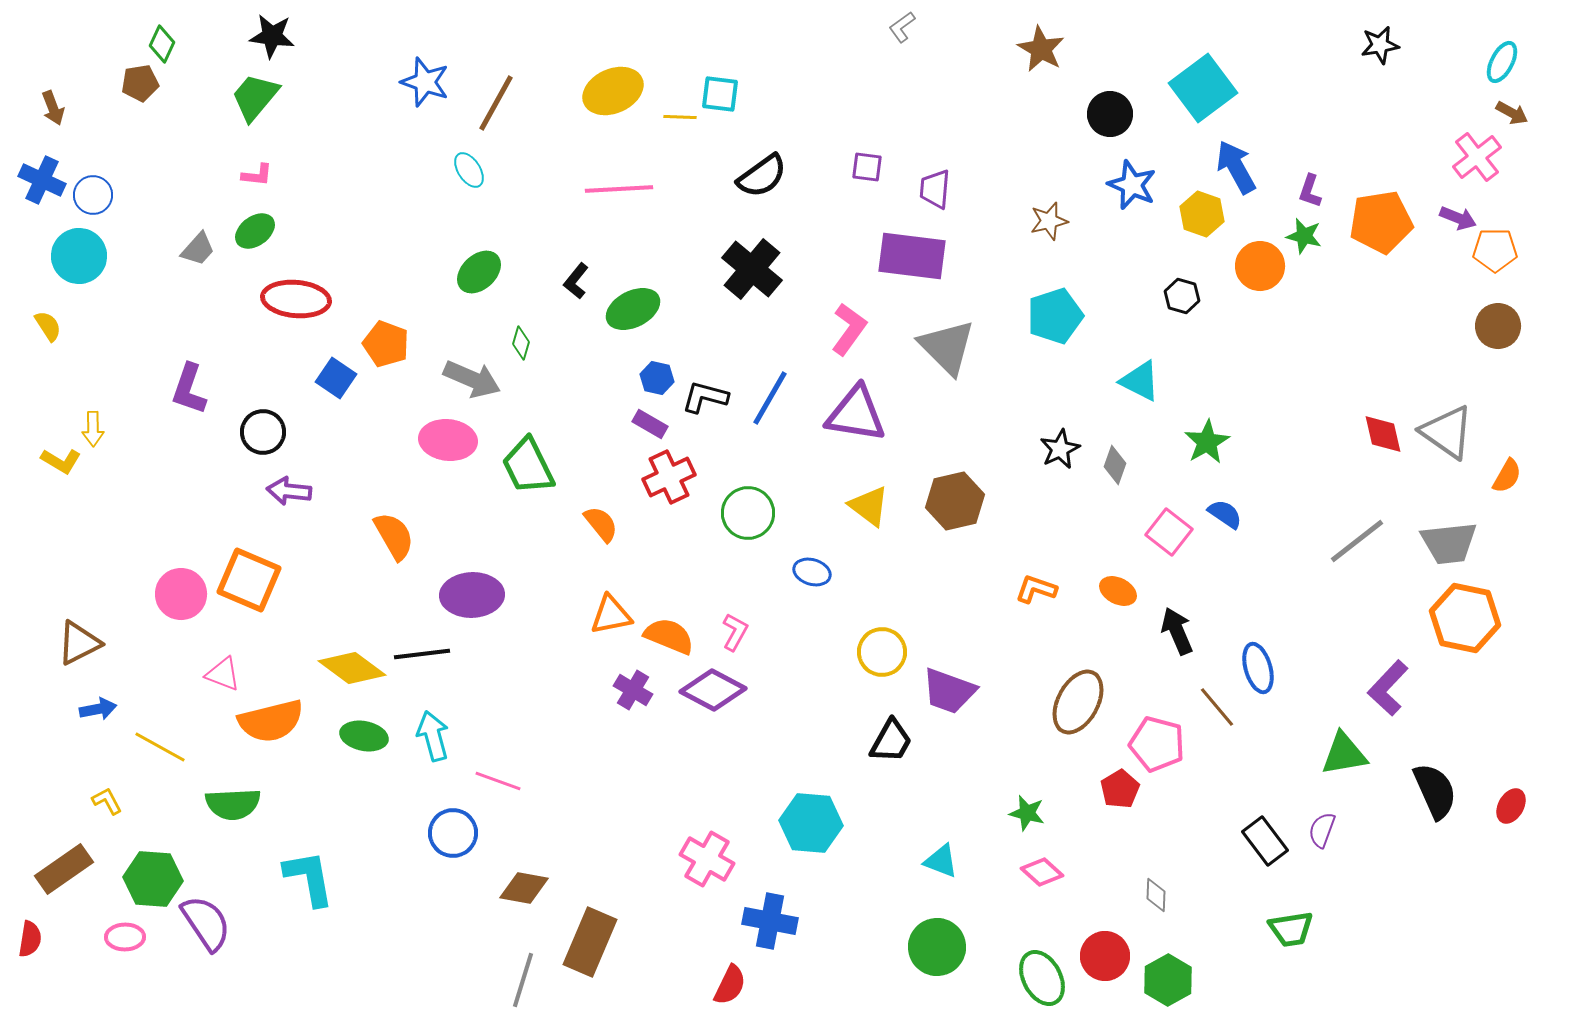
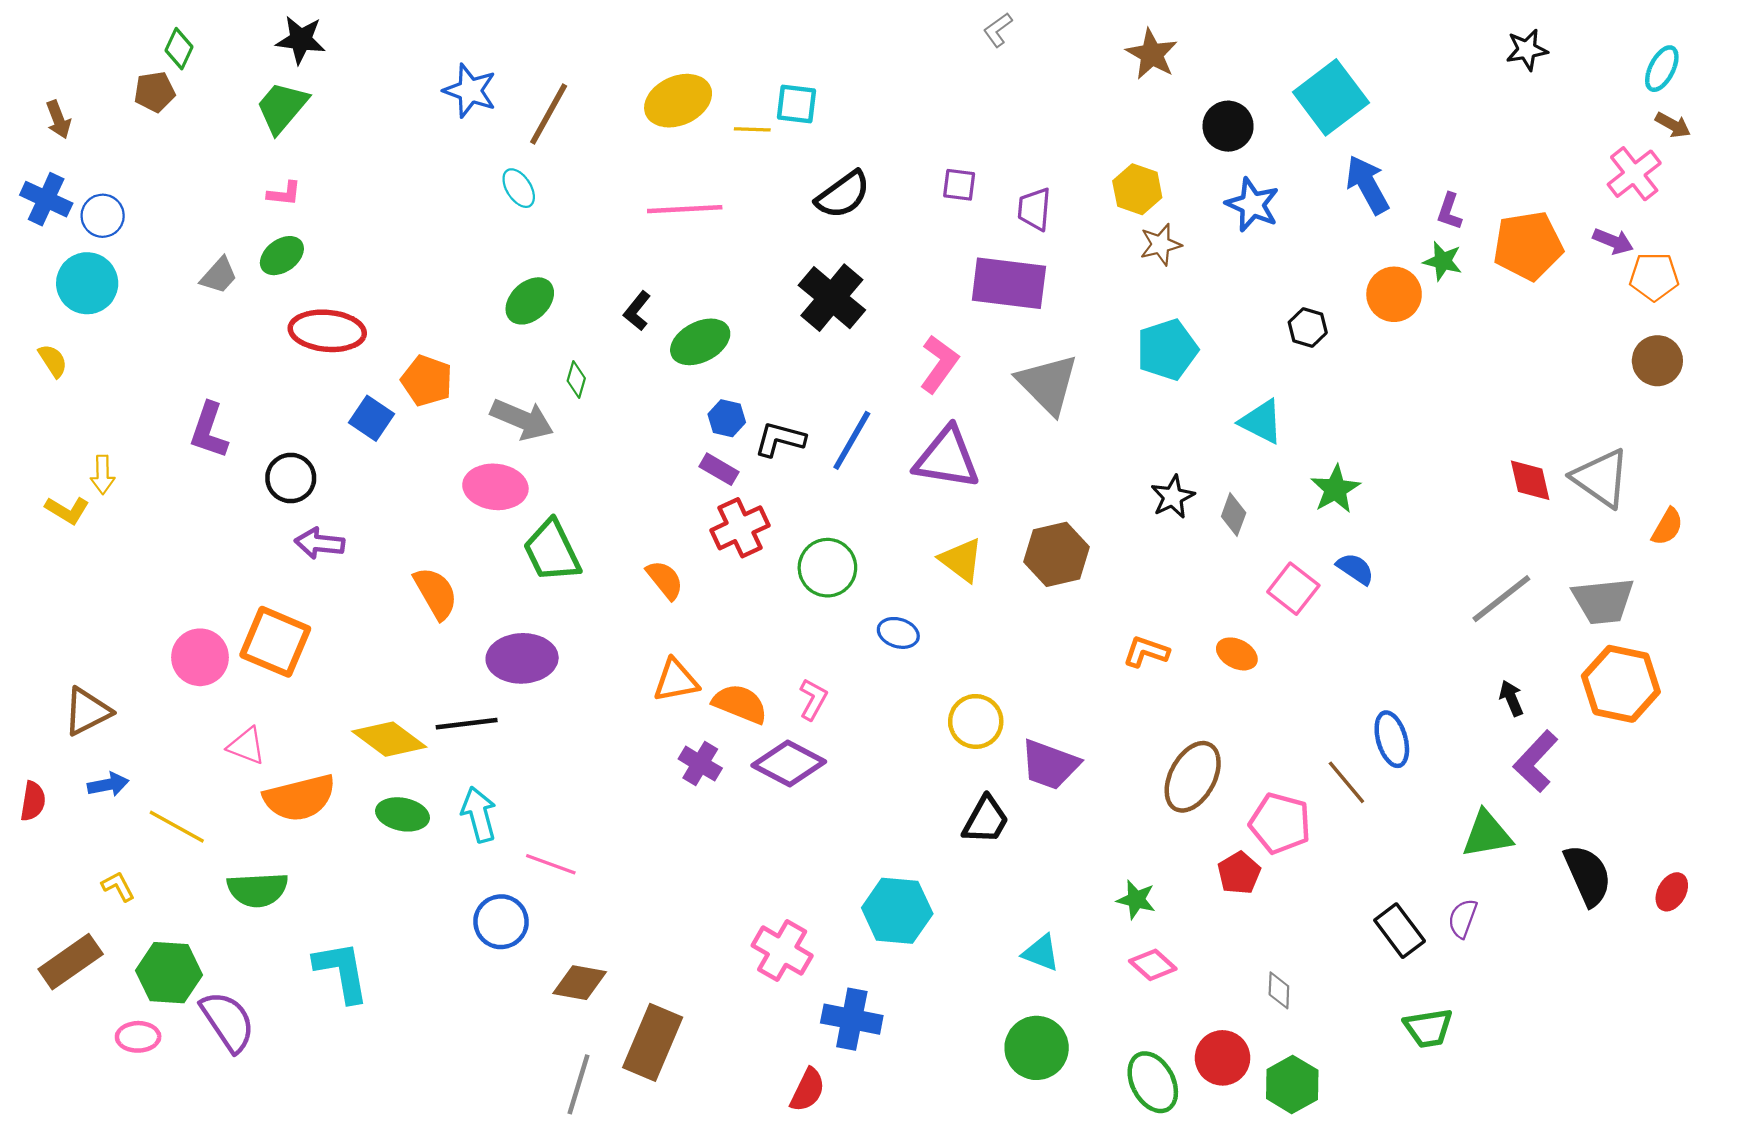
yellow hexagon: (1202, 214) -> (1137, 189), moved
green trapezoid: (528, 466) -> (552, 551), moved
black arrow: (1177, 631) -> (1511, 698), moved, size x0.7
red semicircle: (30, 939) -> (33, 801), moved

